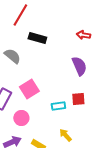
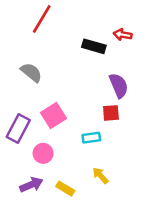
red arrow: (83, 35) -> (123, 35), moved
black rectangle: (37, 38) -> (94, 46), moved
red square: (78, 99) -> (111, 113), moved

